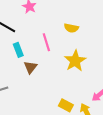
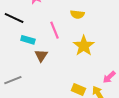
cyan rectangle: (18, 50) -> (28, 40), turned -48

